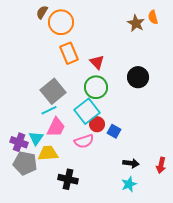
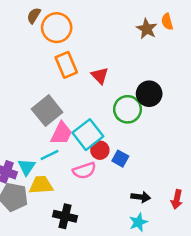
green circle: (96, 87) -> (128, 109), moved
cyan line: (49, 110) -> (49, 155), moved
pink trapezoid: (56, 127) -> (61, 133), moved

